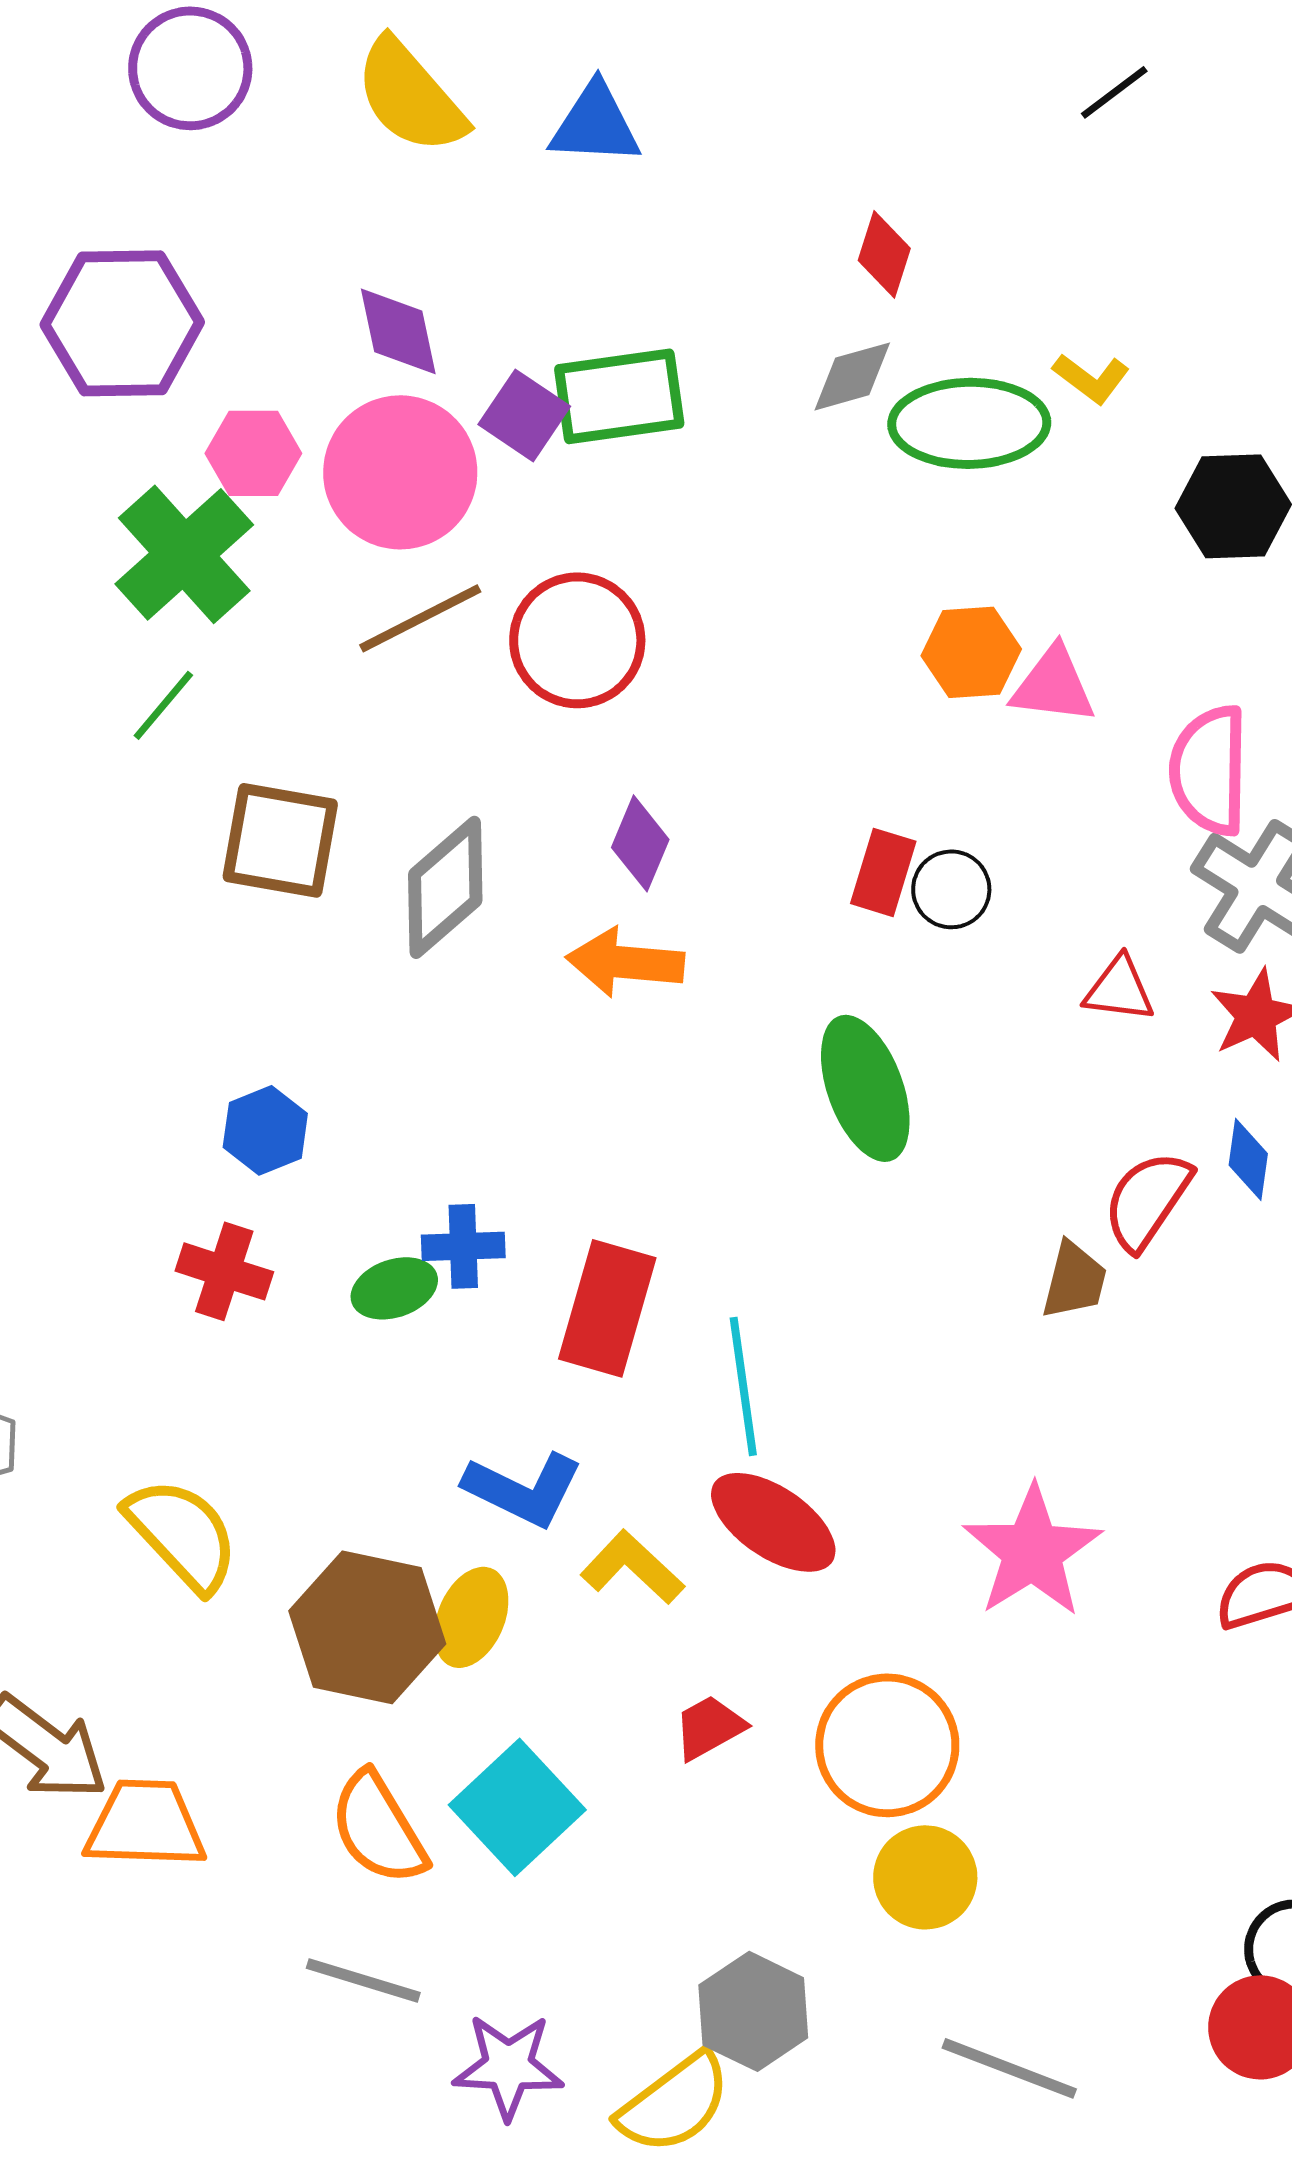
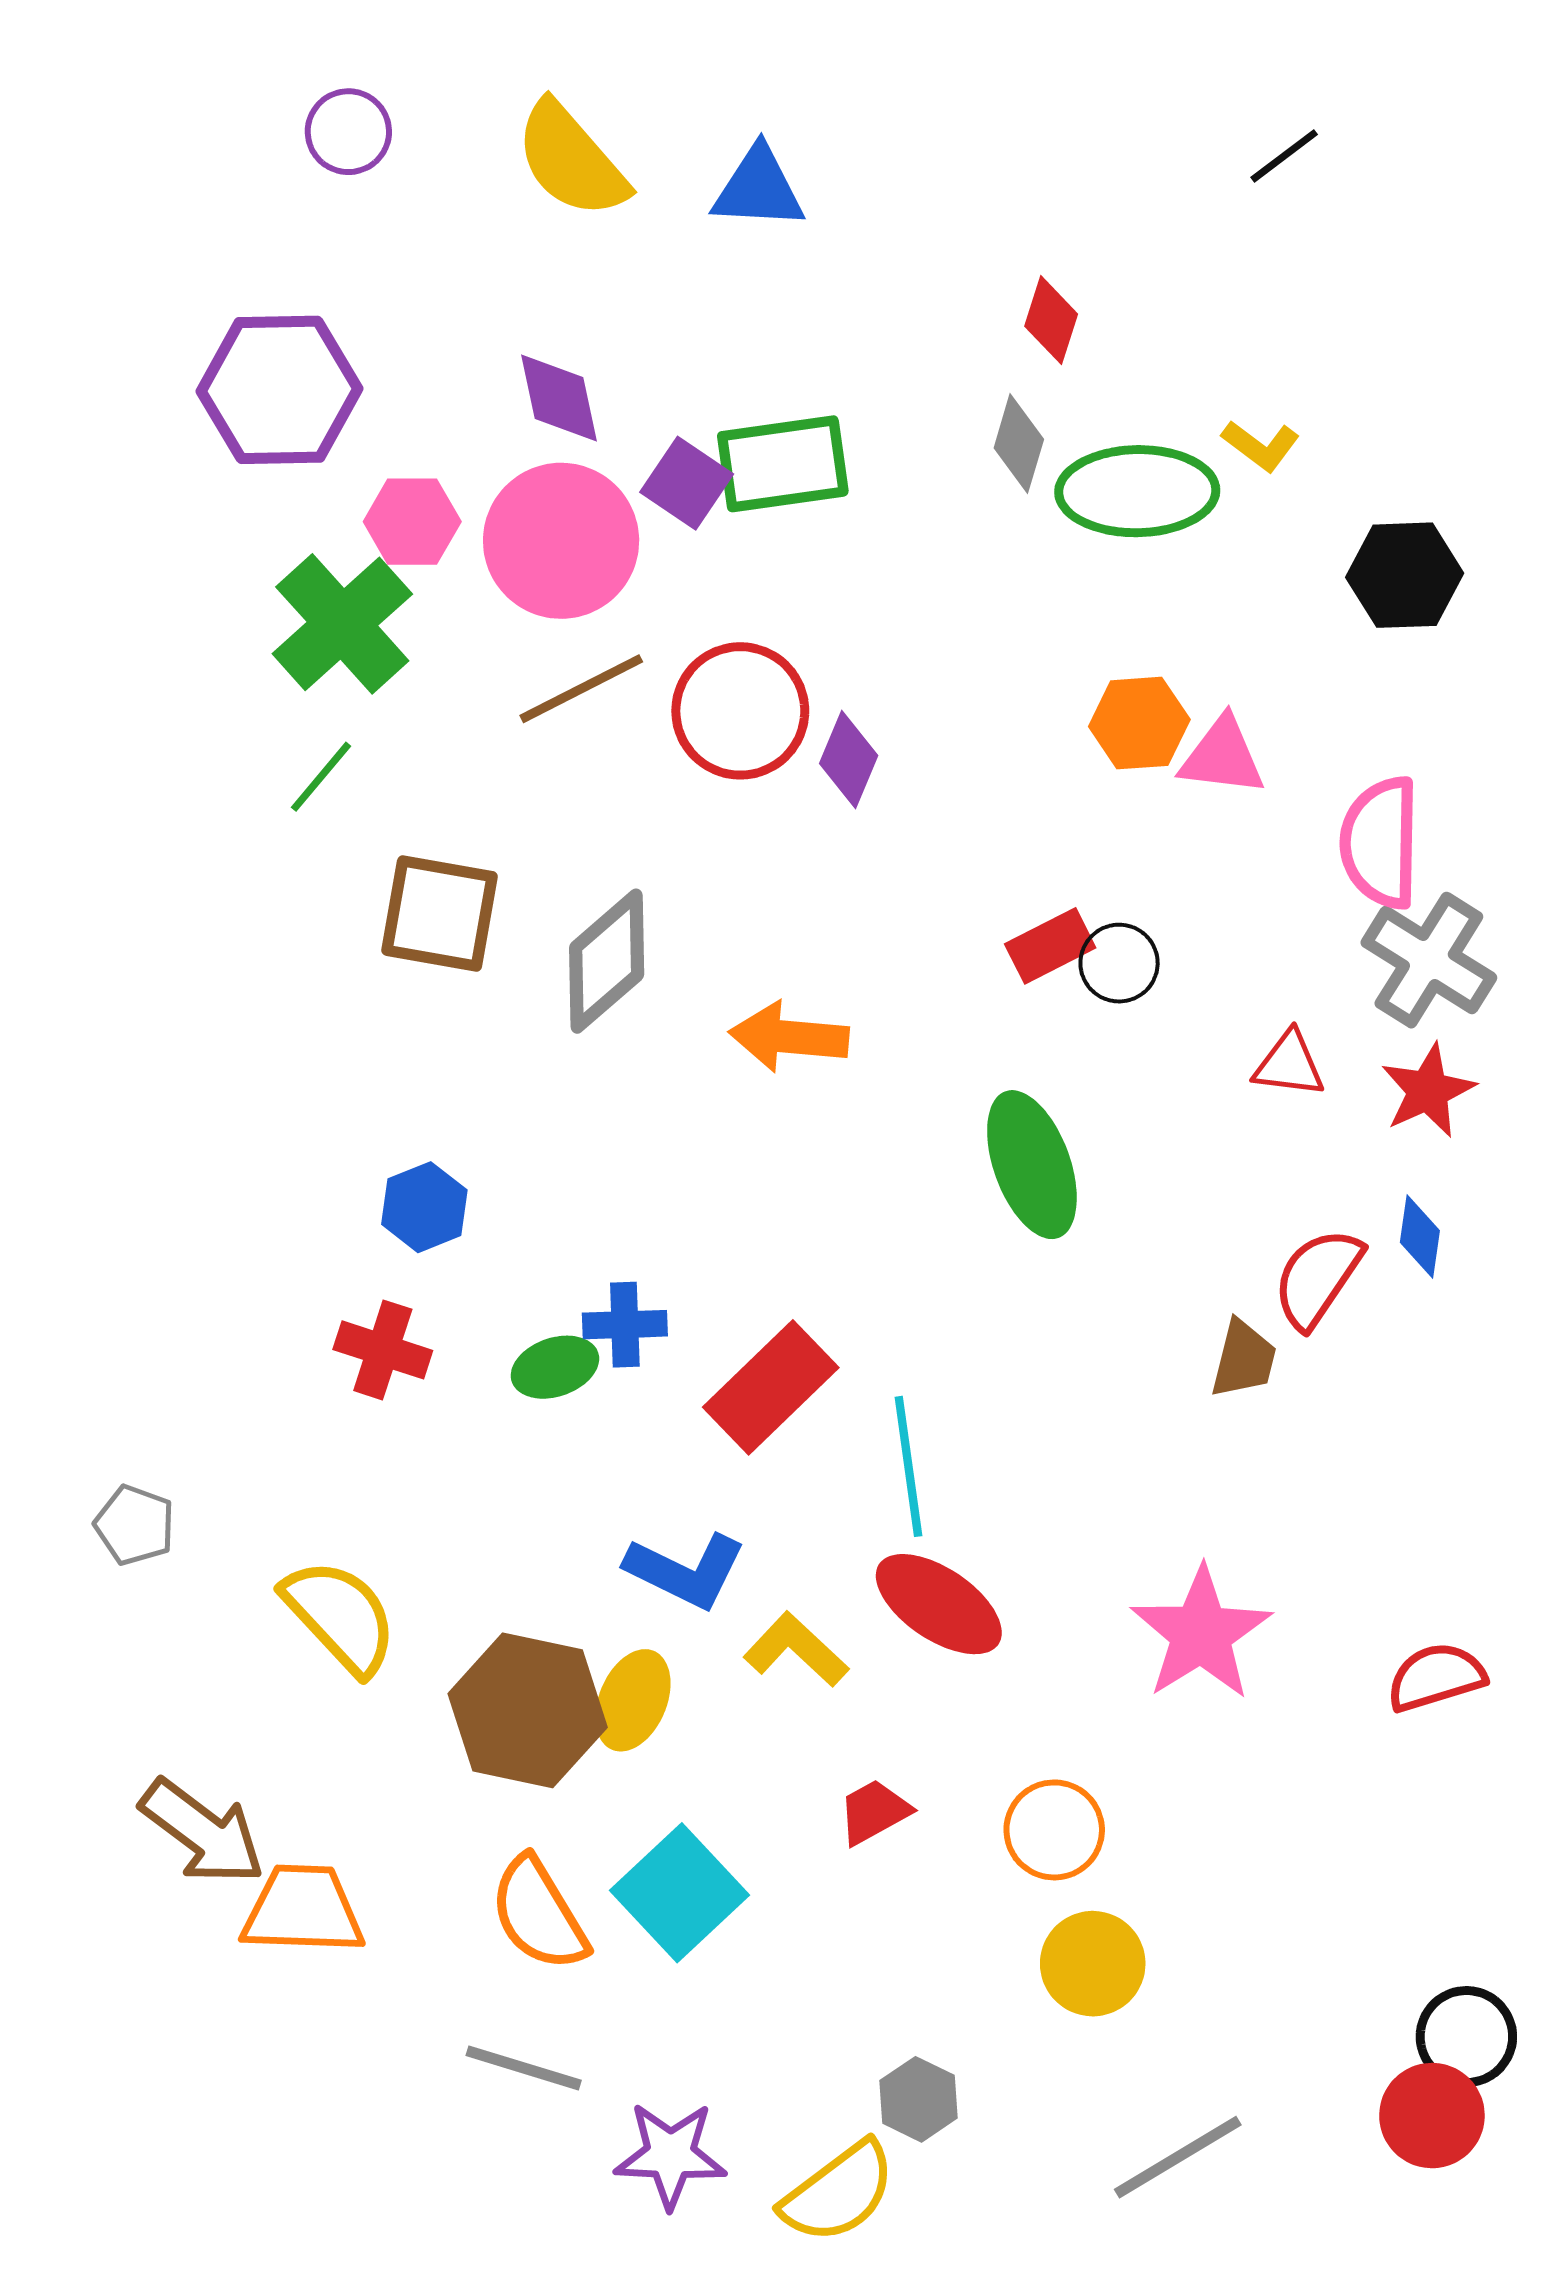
purple circle: (190, 68) -> (348, 132), size x0.7
gray diamond: (852, 376) -> (1019, 444), turned -58
purple diamond: (640, 843) -> (849, 760), moved
red rectangle: (883, 872) -> (1050, 946), turned 46
red rectangle: (607, 1308) -> (771, 1387), turned 30
orange circle: (887, 1745) -> (1054, 1830), size x0.7
gray hexagon: (753, 2011) -> (919, 2099), size x0.7
gray line: (1009, 2068) -> (1178, 2157), turned -52

